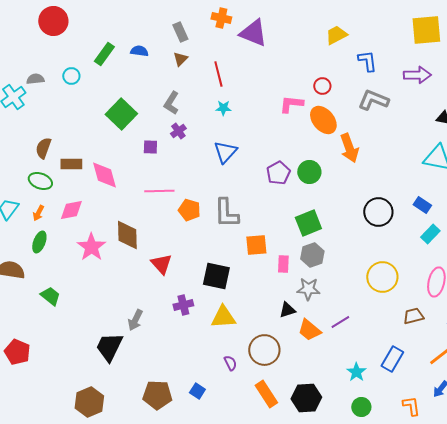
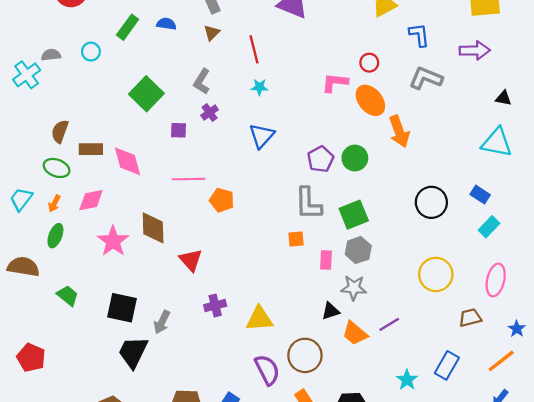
gray L-shape: (226, 213) -> (308, 203), moved
orange square: (256, 245) -> (296, 239), size x0.7
black square: (216, 276) -> (122, 308), moved
purple semicircle: (230, 363) -> (267, 370), size x1.8

